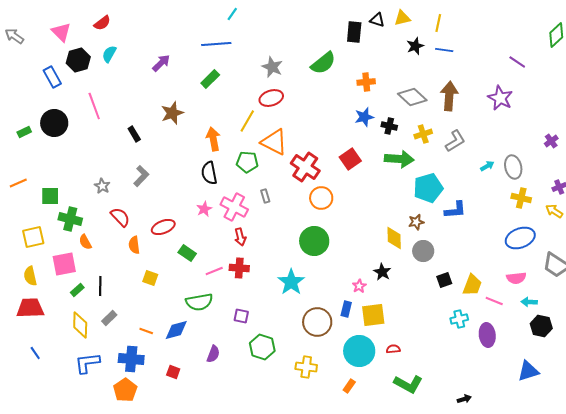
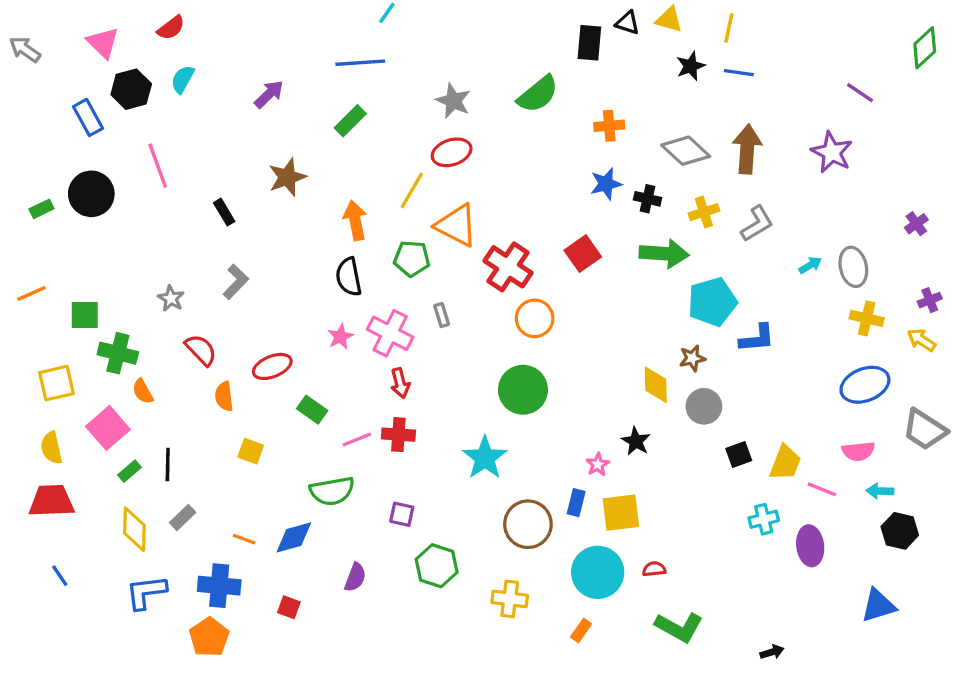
yellow triangle: (402, 18) -> (669, 20), turned 30
pink square: (64, 264) -> (108, 428), turned -30

